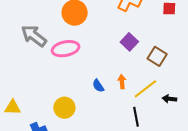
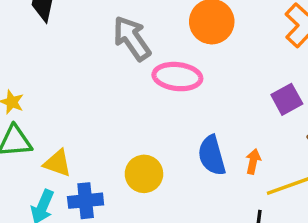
blue semicircle: (98, 86) -> (212, 155), size x1.6
yellow triangle: (13, 107) -> (57, 163), moved

